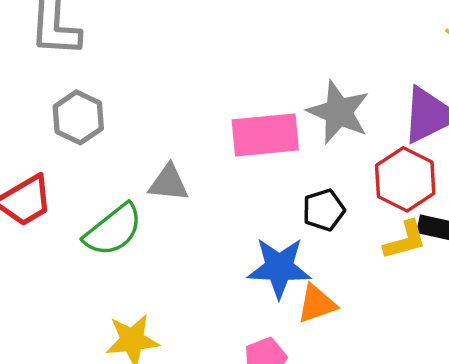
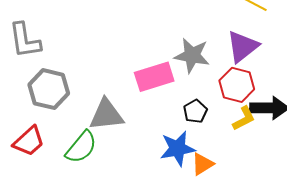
gray hexagon: (78, 117) -> (49, 89), size x1.4
gray triangle: (169, 183) -> (106, 115), size x1.5

